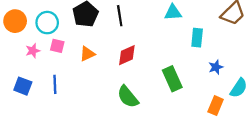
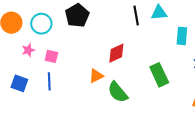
black line: (120, 16) -> (136, 15), moved
pink square: (57, 46) -> (51, 56), moved
orange triangle: (87, 54) -> (96, 76), moved

